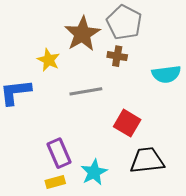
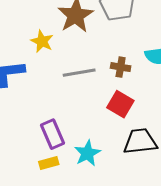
brown cross: (117, 56) -> (121, 67), moved

